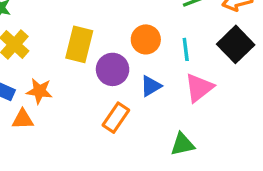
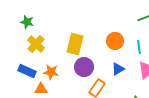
purple circle: (113, 69) -> (84, 67), moved

